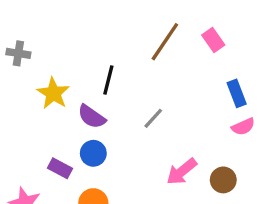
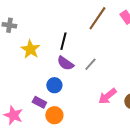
purple semicircle: (92, 117) -> (65, 63), moved
purple rectangle: (60, 168) -> (39, 102), moved

